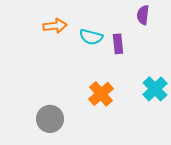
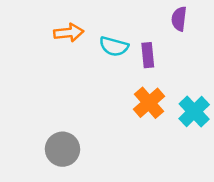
orange cross: (101, 94) -> (149, 103), moved

